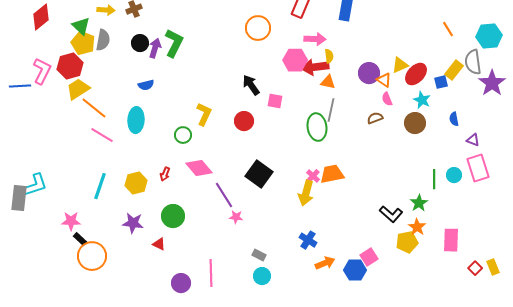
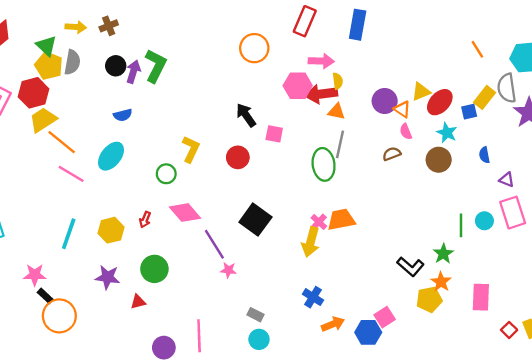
cyan ellipse: (136, 120) -> (111, 156), turned 35
red triangle: (159, 244) -> (138, 302), turned -40

